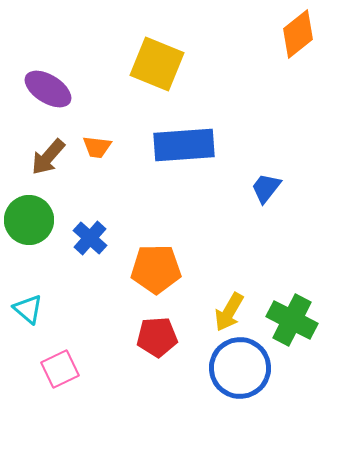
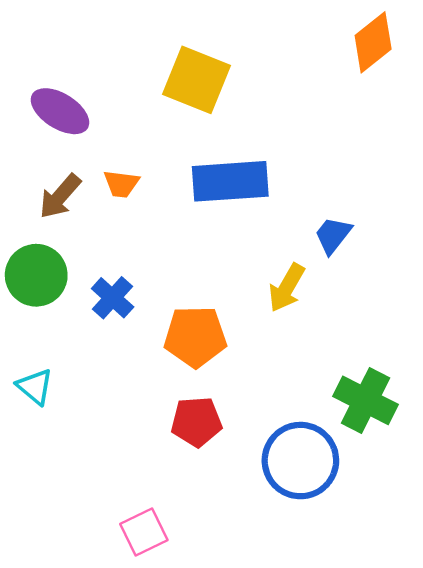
yellow arrow: (229, 312) -> (287, 288), moved
pink square: (60, 369) -> (144, 532), moved

